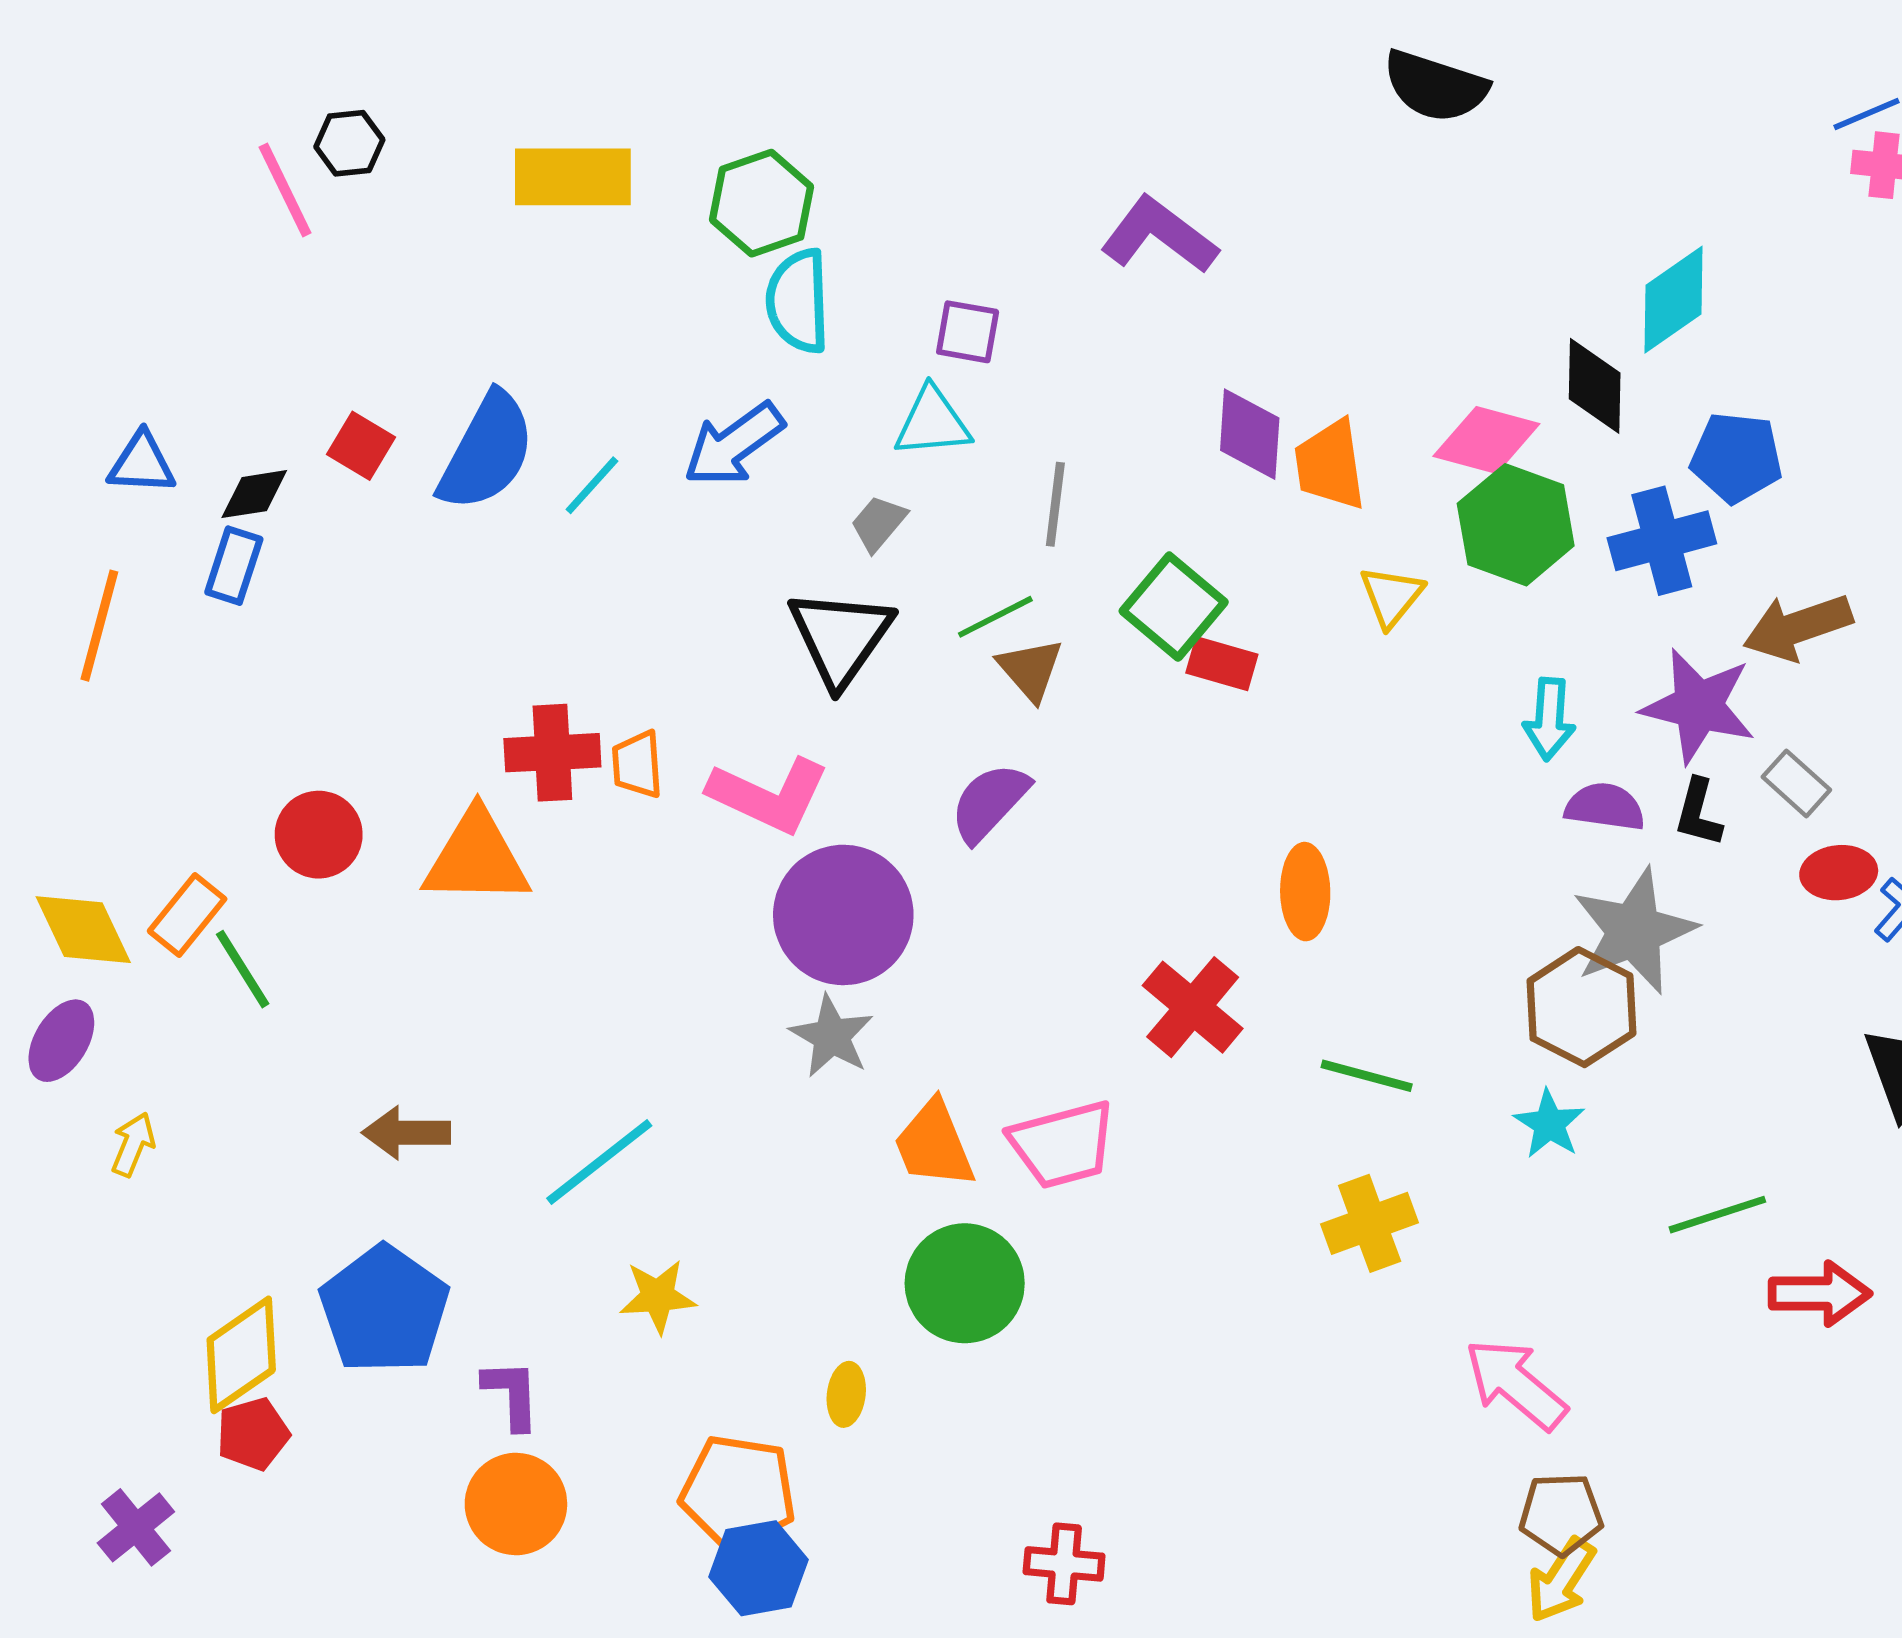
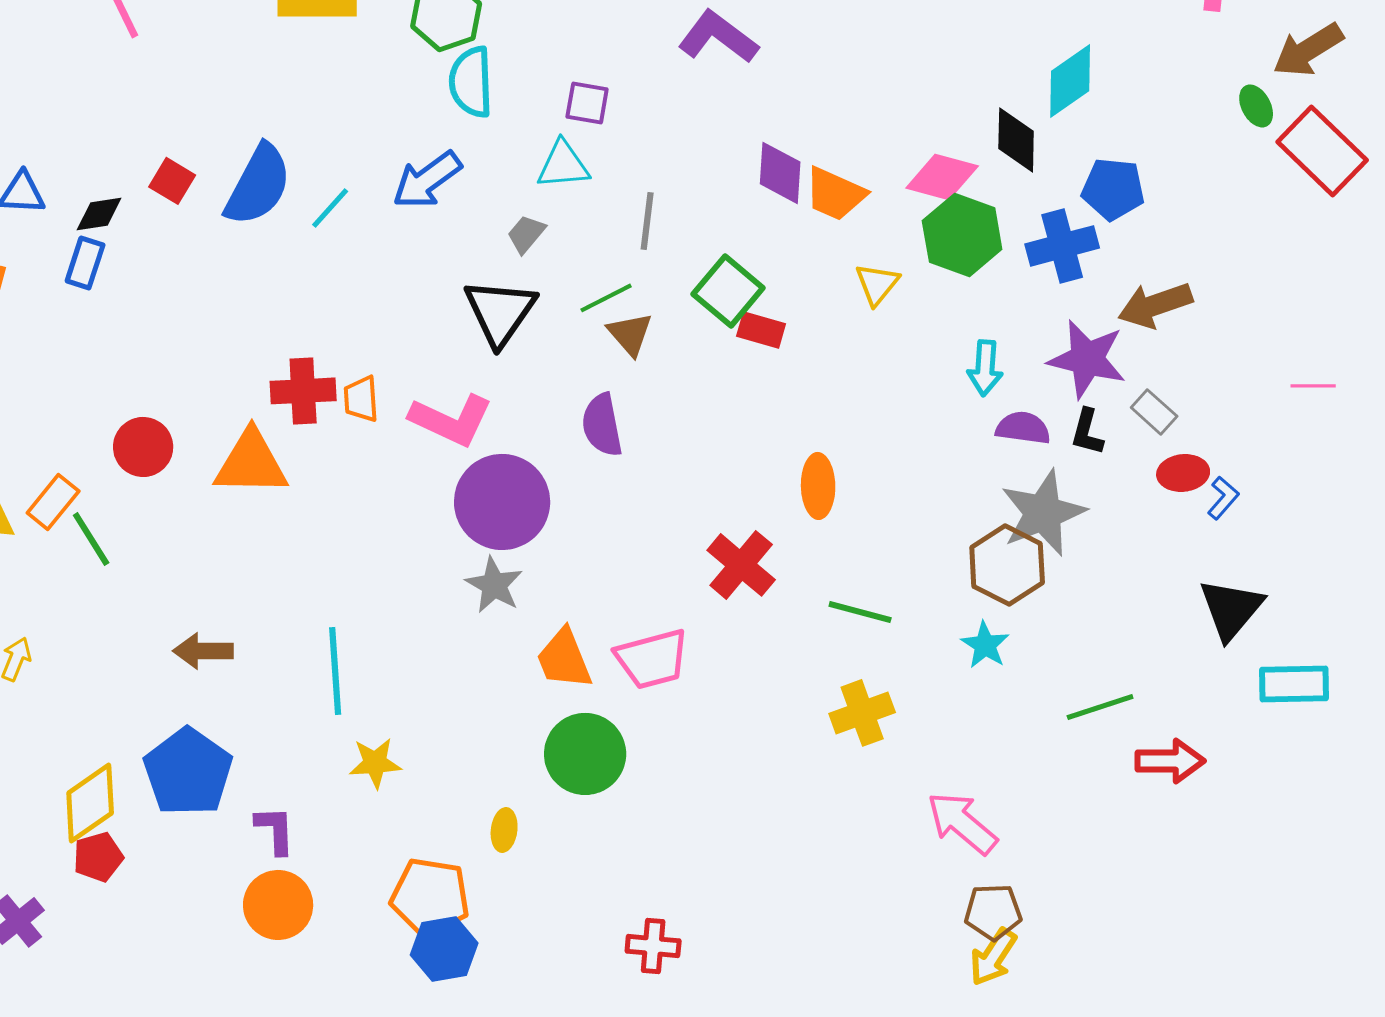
orange trapezoid: (1330, 465) -> (835, 194), turned -58
purple semicircle: (989, 802) -> (602, 425), turned -54
cyan line: (599, 1162) -> (335, 671), turned -56

